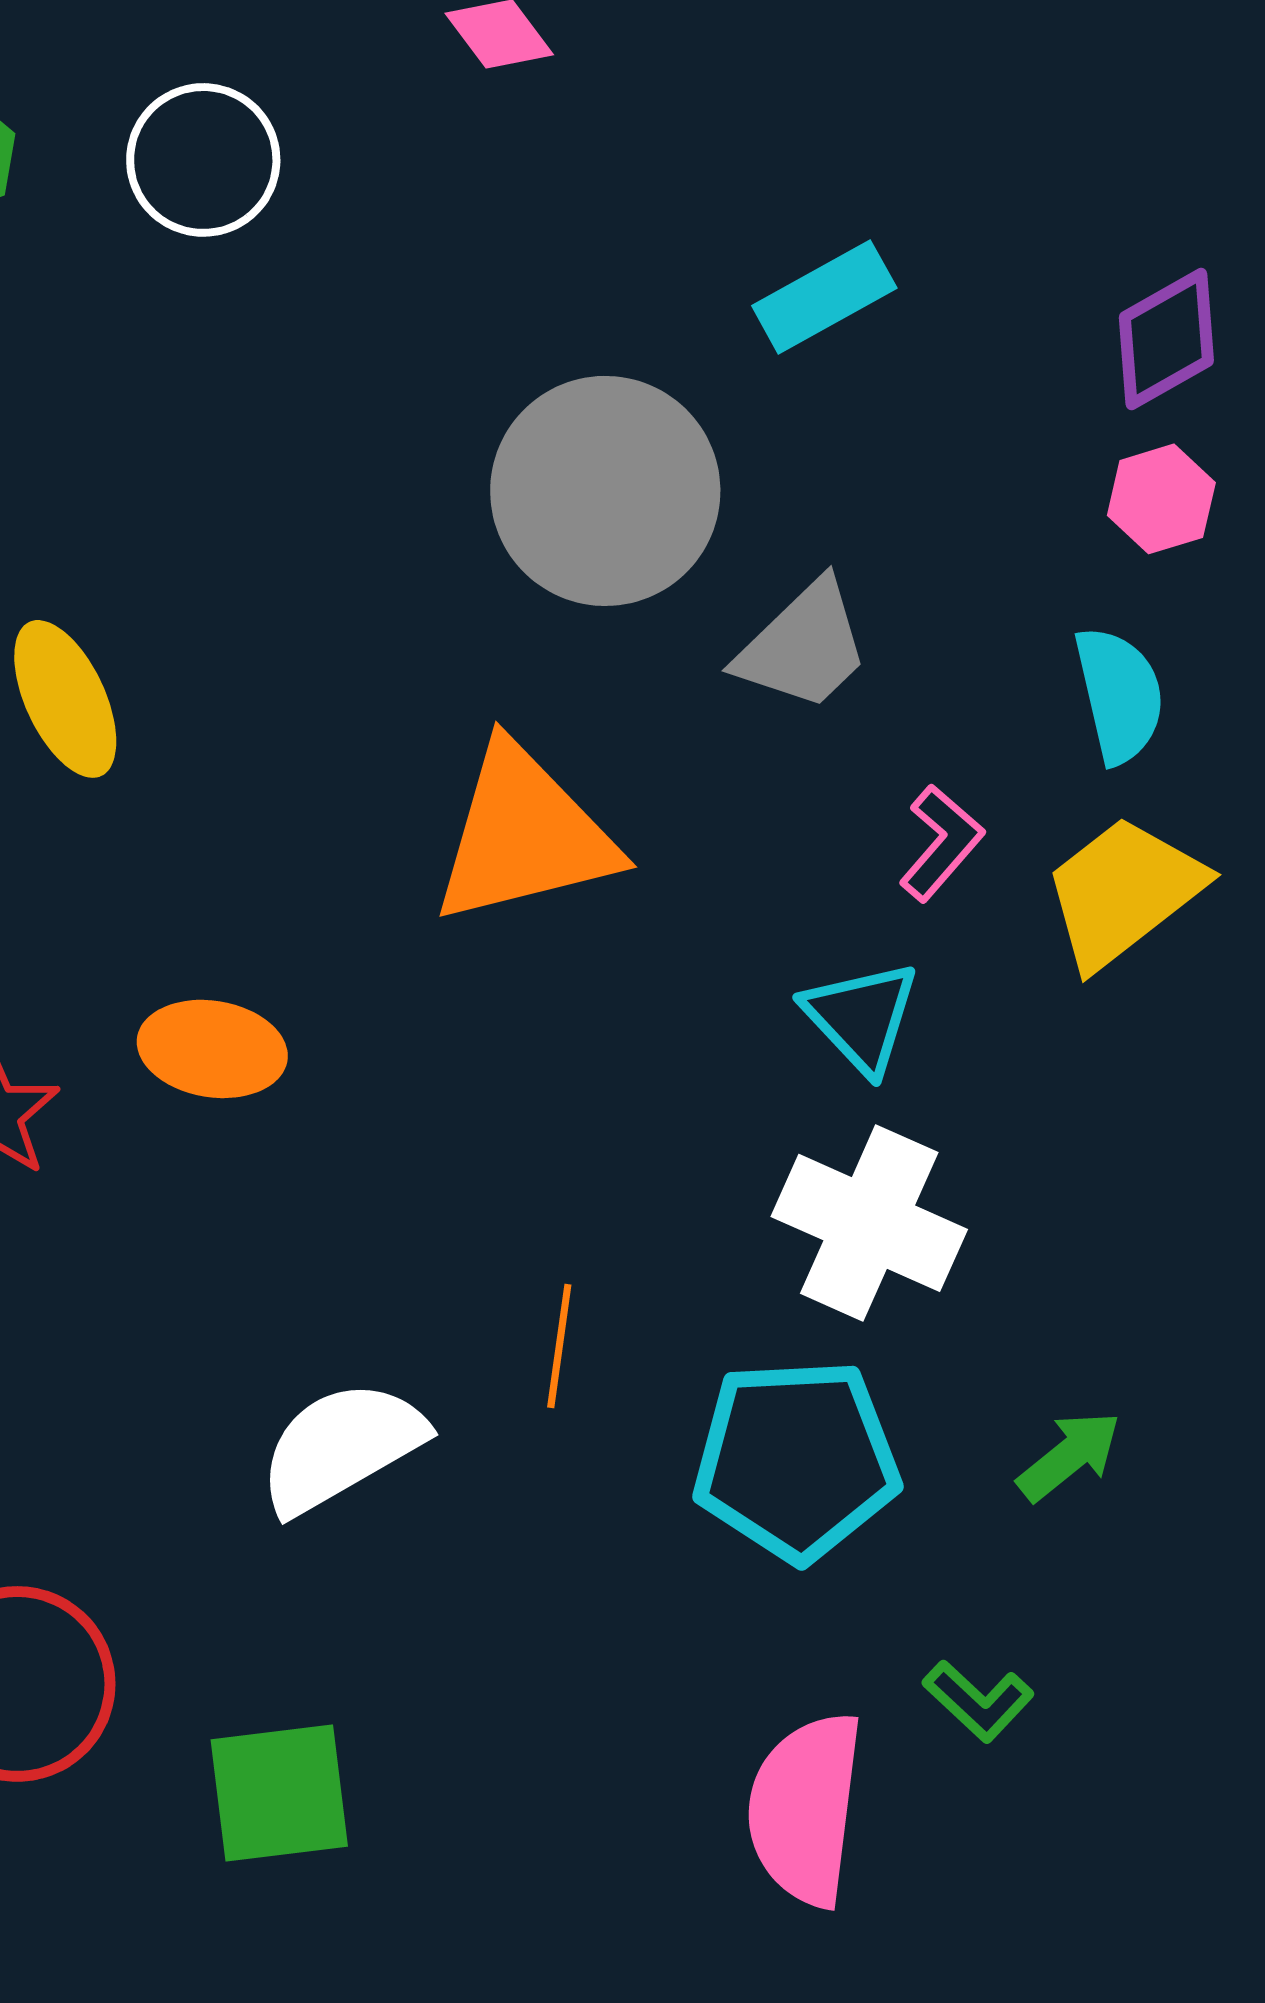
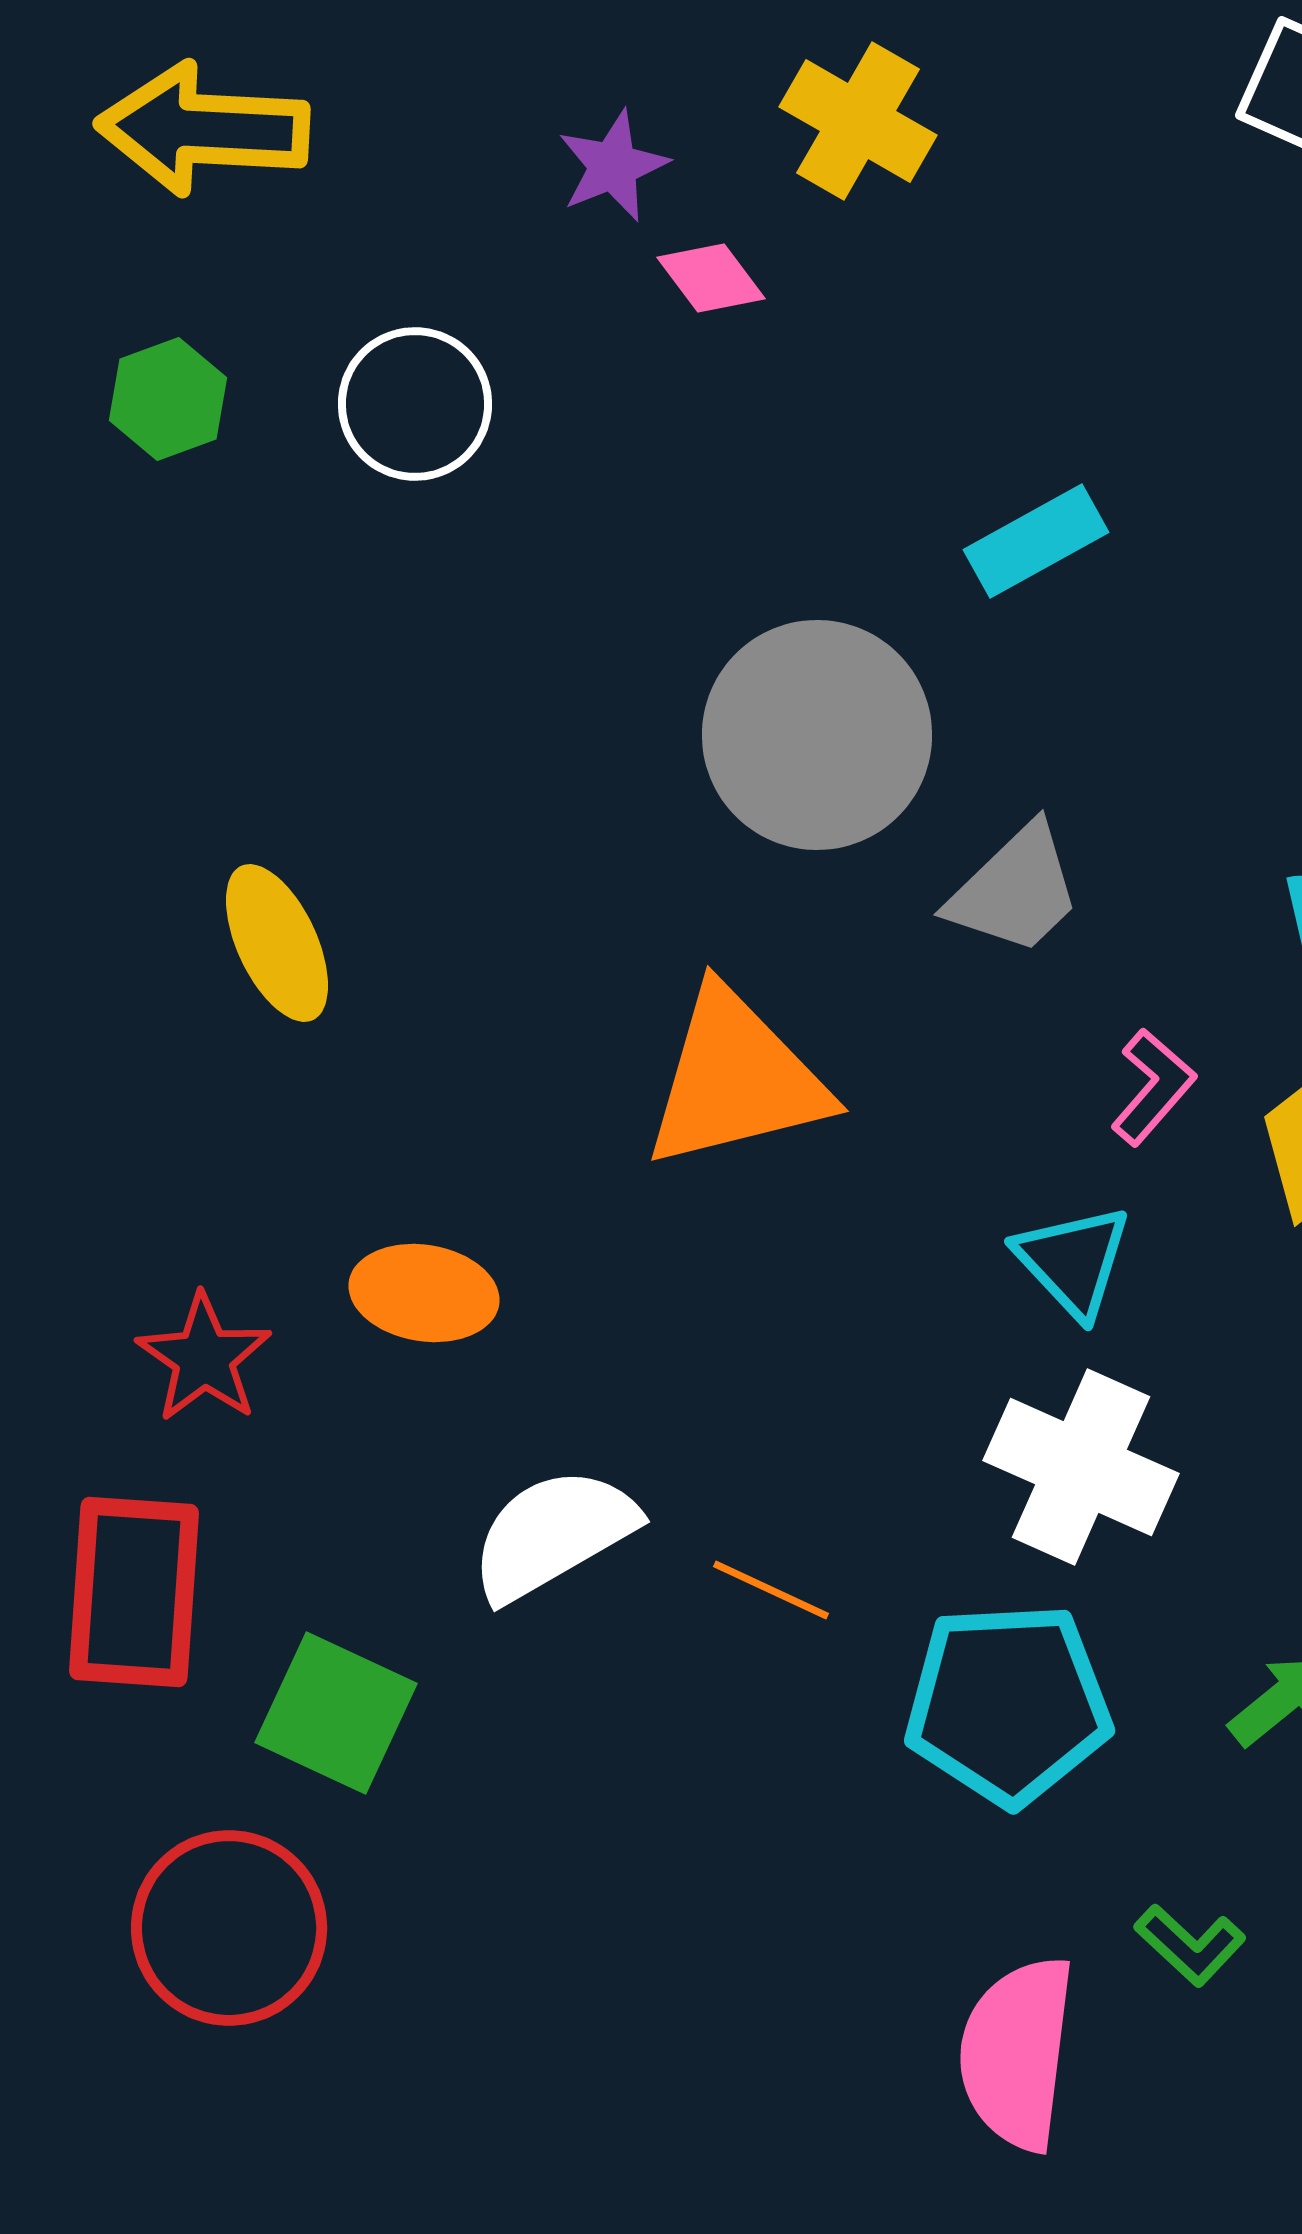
orange line: (559, 1346) -> (771, 1590), turned -73
white semicircle: (341, 1447) -> (553, 1534), moved
green square: (279, 1793) -> (336, 1713), moved, turned 32

